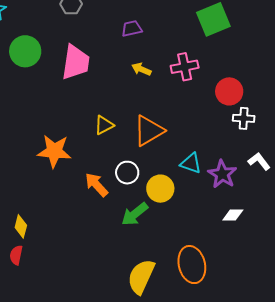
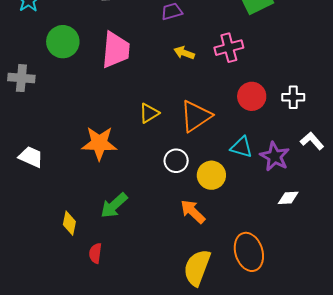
red circle: (229, 91) -> (252, 96), moved
orange arrow: (96, 185) -> (193, 212), moved
green arrow: (135, 214) -> (114, 205), moved
red semicircle: (16, 255) -> (95, 253), moved

